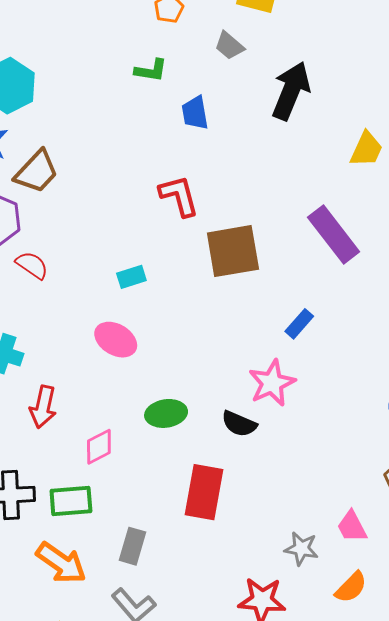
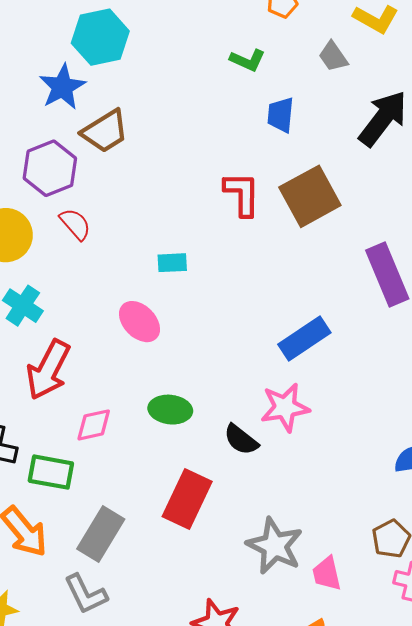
brown square: (233, 251) -> (310, 196), moved, turned -34
blue rectangle: (299, 324) -> (304, 339), moved, size x1.6
red arrow: (43, 407) -> (48, 370), size x1.4
gray rectangle: (133, 546) -> (101, 534), size x1.4
gray star: (301, 549) -> (275, 546), moved, size x1.6

